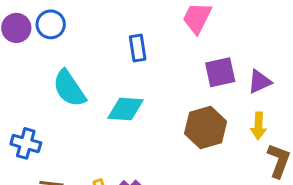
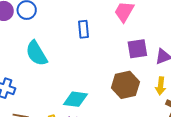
cyan diamond: (125, 109) -> (75, 99), moved

